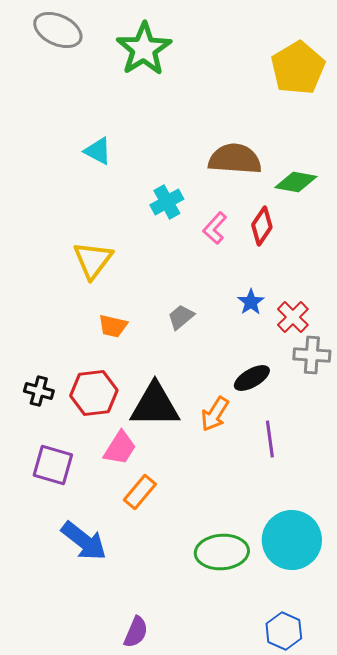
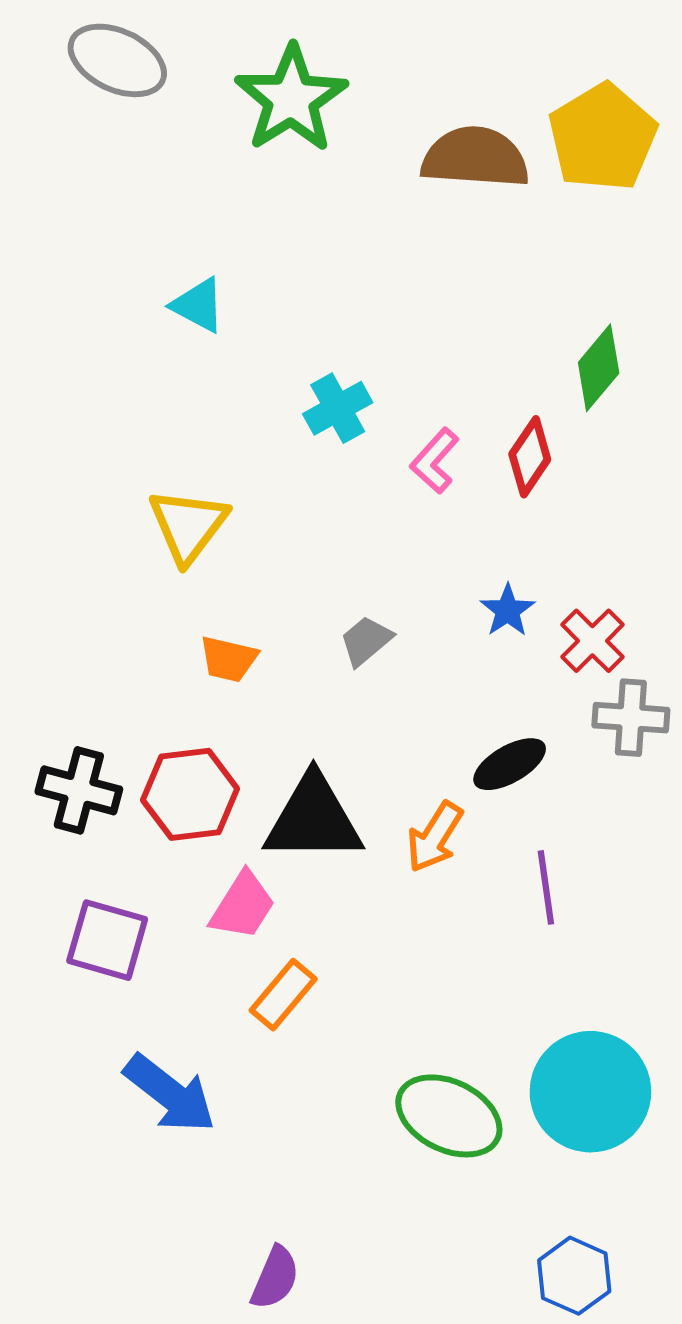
brown semicircle: (235, 159) -> (475, 158), moved
green diamond: (296, 182) -> (599, 368), turned -60
black cross: (39, 391) -> (79, 790), size x1.4
green ellipse: (222, 552) -> (449, 1116), turned 30

